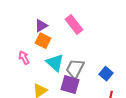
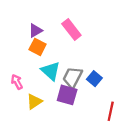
pink arrow: (24, 58) -> (17, 82), moved
blue square: (106, 74) -> (94, 79), moved

